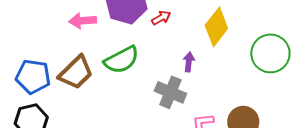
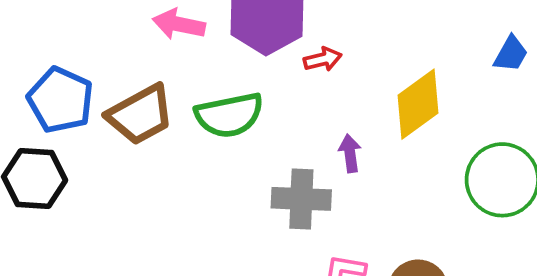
purple arrow: (189, 62) -> (350, 153), turned -30
gray cross: (170, 92) -> (301, 199), turned -36

